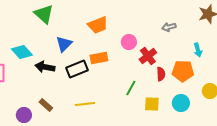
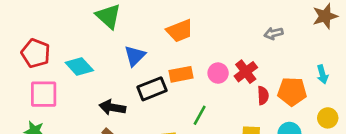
pink circle: (129, 42) -> (218, 73), moved
cyan arrow: (198, 50) -> (322, 74), moved
black arrow: (45, 67) -> (112, 107), moved
green line: (131, 88) -> (200, 115), moved

